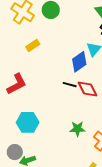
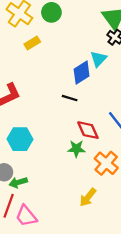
yellow rectangle: (33, 45) -> (32, 43), moved
red diamond: (88, 89) -> (88, 130), moved

